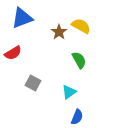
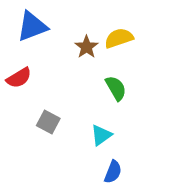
yellow semicircle: (81, 26) -> (119, 38), turned -48

